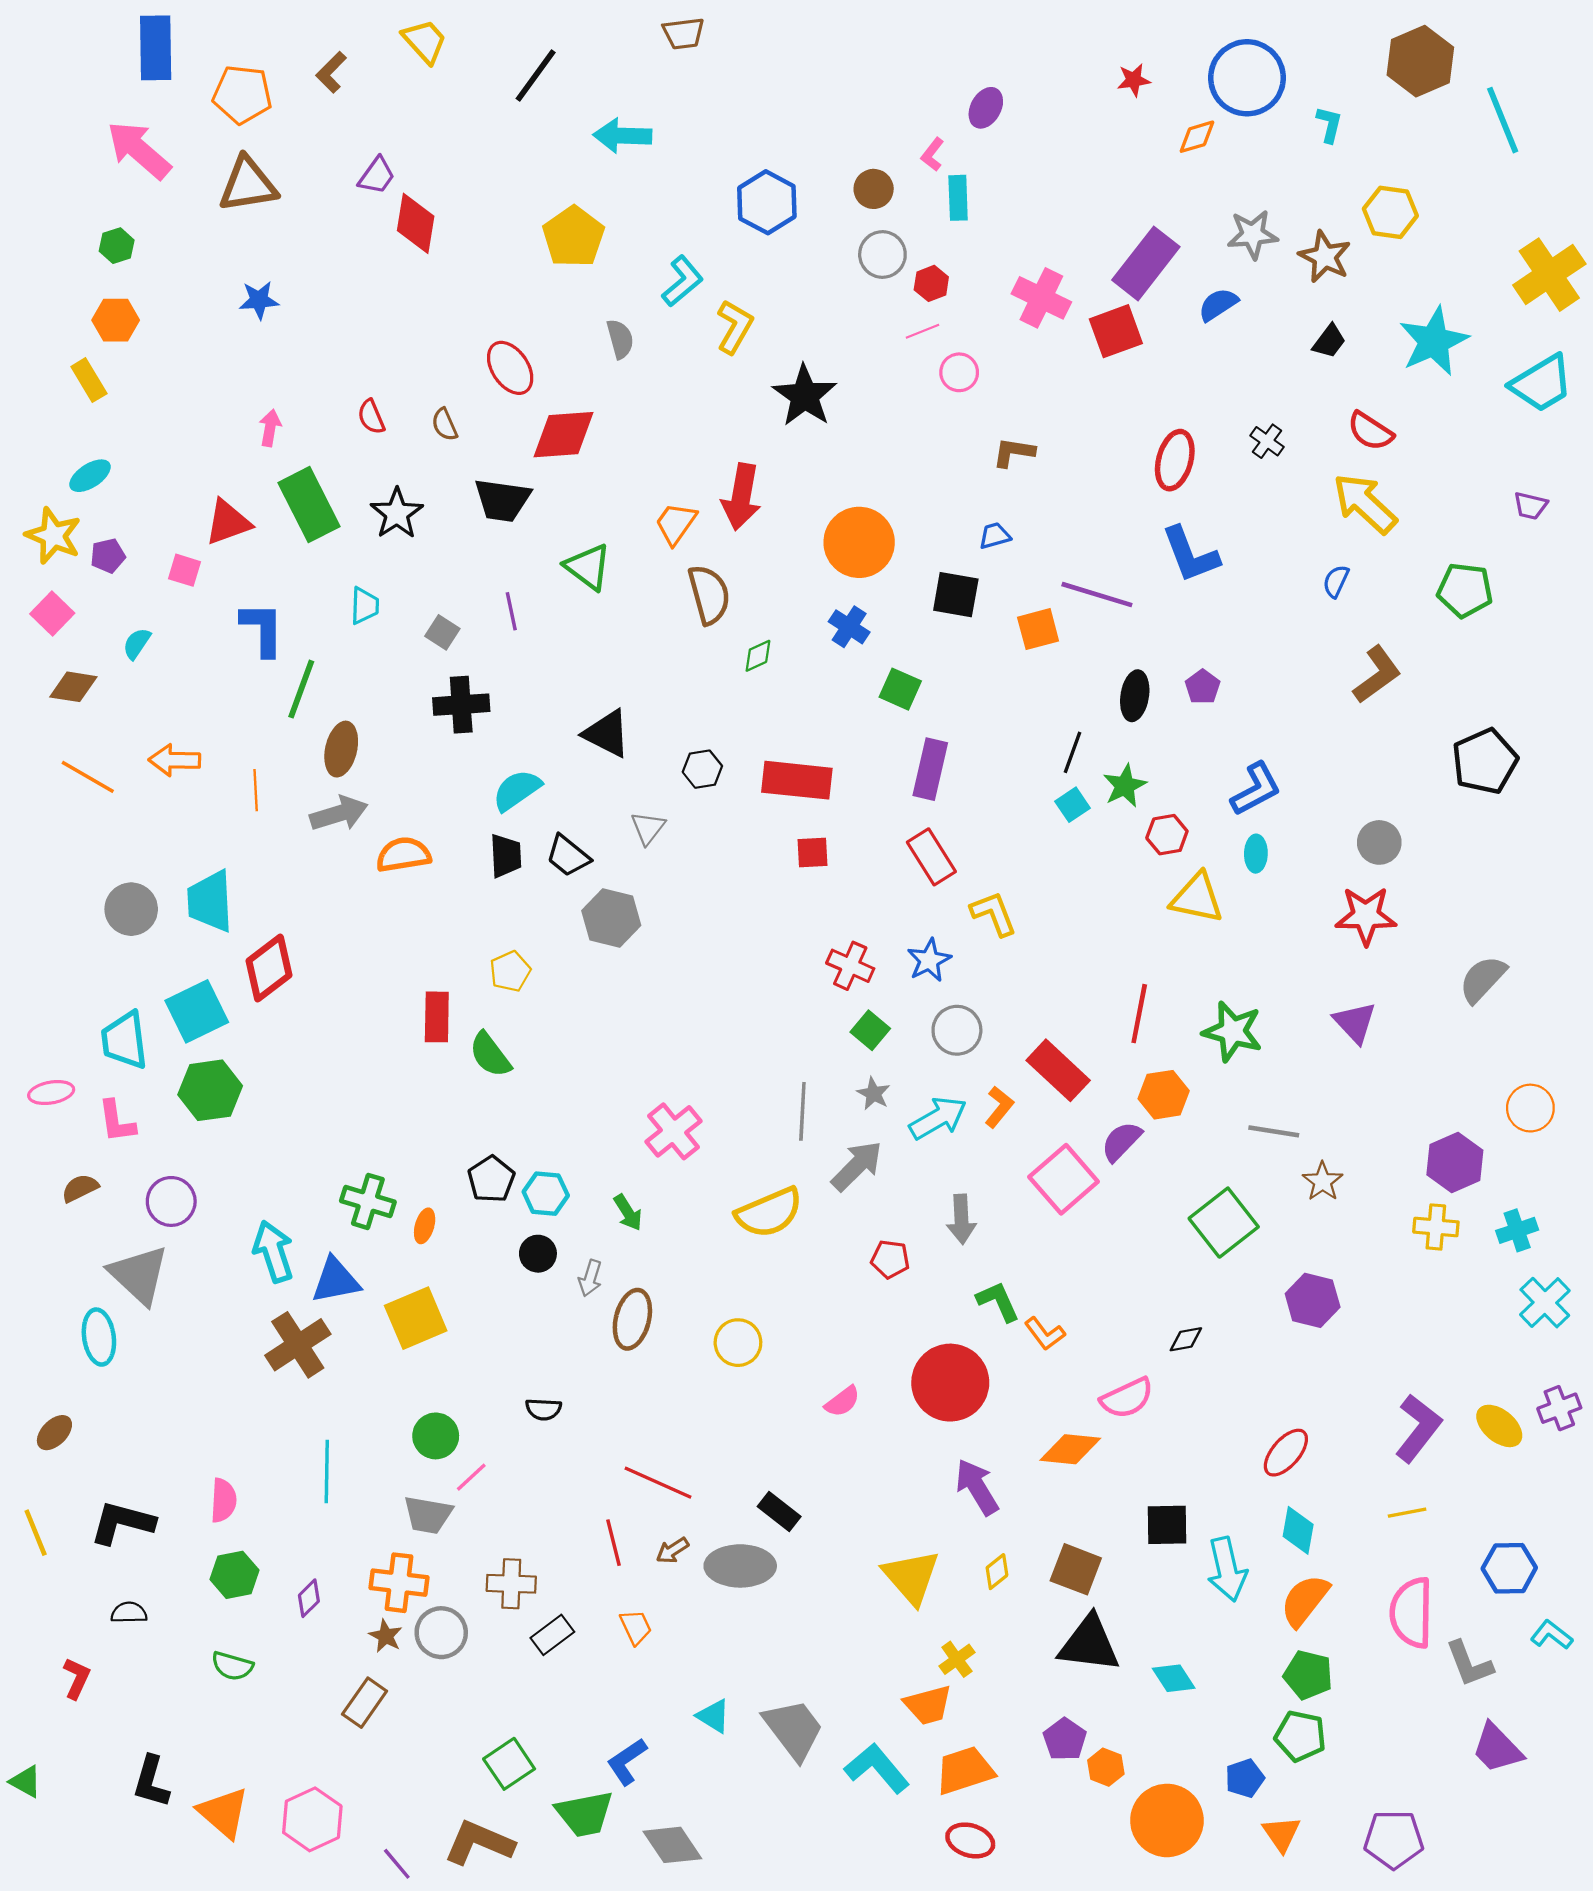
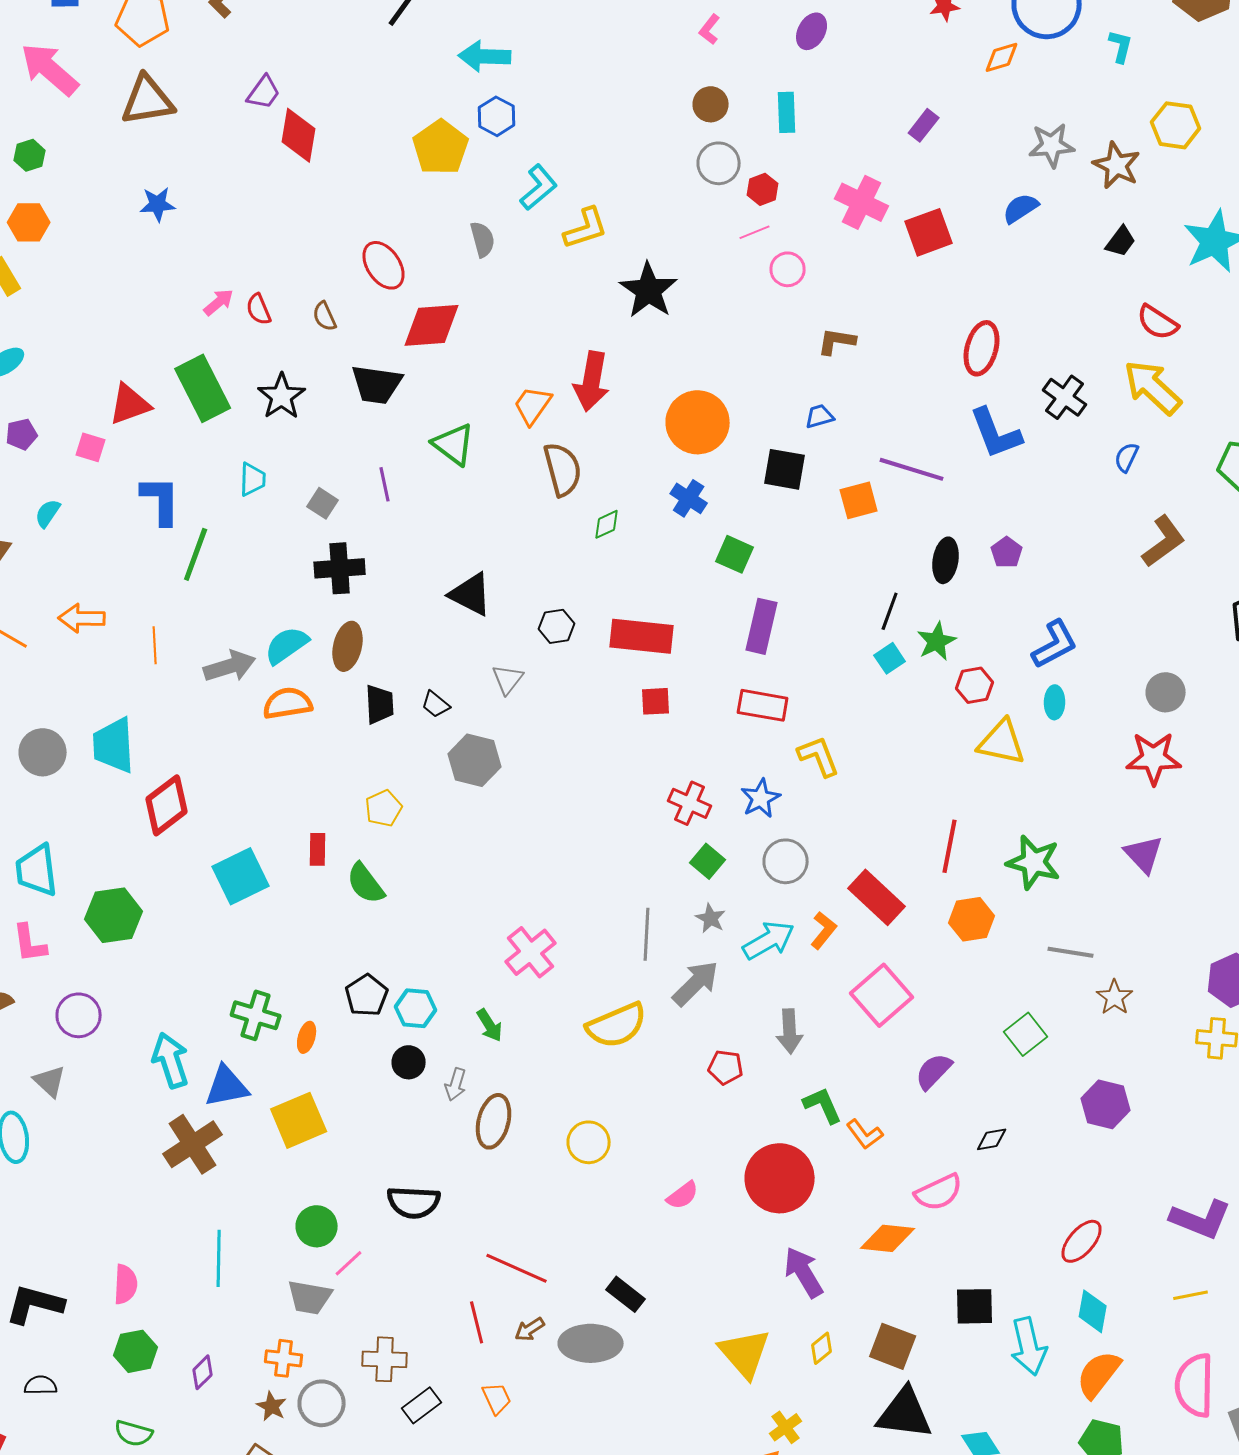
pink L-shape: (932, 154) -> (710, 29), moved
blue hexagon: (767, 202) -> (497, 116), moved, size x0.7
purple rectangle: (1146, 263) -> (924, 125), moved, size x0.5
yellow L-shape: (735, 327) -> (586, 228), turned 42
pink arrow: (270, 428) -> (219, 302), moved, turned 40
black cross: (1267, 441) -> (1065, 397), moved, size x1.4
brown ellipse: (341, 749) -> (348, 646), moved
cyan semicircle: (517, 790) -> (287, 645), moved
black trapezoid: (568, 856) -> (436, 704), size x0.7
red rectangle: (931, 857) -> (763, 705), turned -48
cyan square: (197, 1011) -> (241, 876), moved
red rectangle: (437, 1017) -> (318, 849), size x0.7
purple semicircle: (1121, 1141) -> (934, 1071), moved
green square: (1224, 1223) -> (1026, 1034), size x0.7
gray triangle: (139, 1275) -> (50, 1081), size x0.6
black semicircle: (543, 1409) -> (414, 1202), size x1.6
purple L-shape: (1418, 1428) -> (1201, 1219), turned 74
orange cross: (399, 1583) -> (284, 1358), size x0.7

